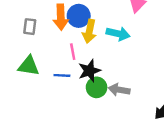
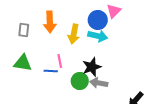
blue circle: (79, 16) -> (98, 20), moved
pink line: (73, 52) -> (60, 61), moved
black star: (89, 71) -> (92, 67), moved

